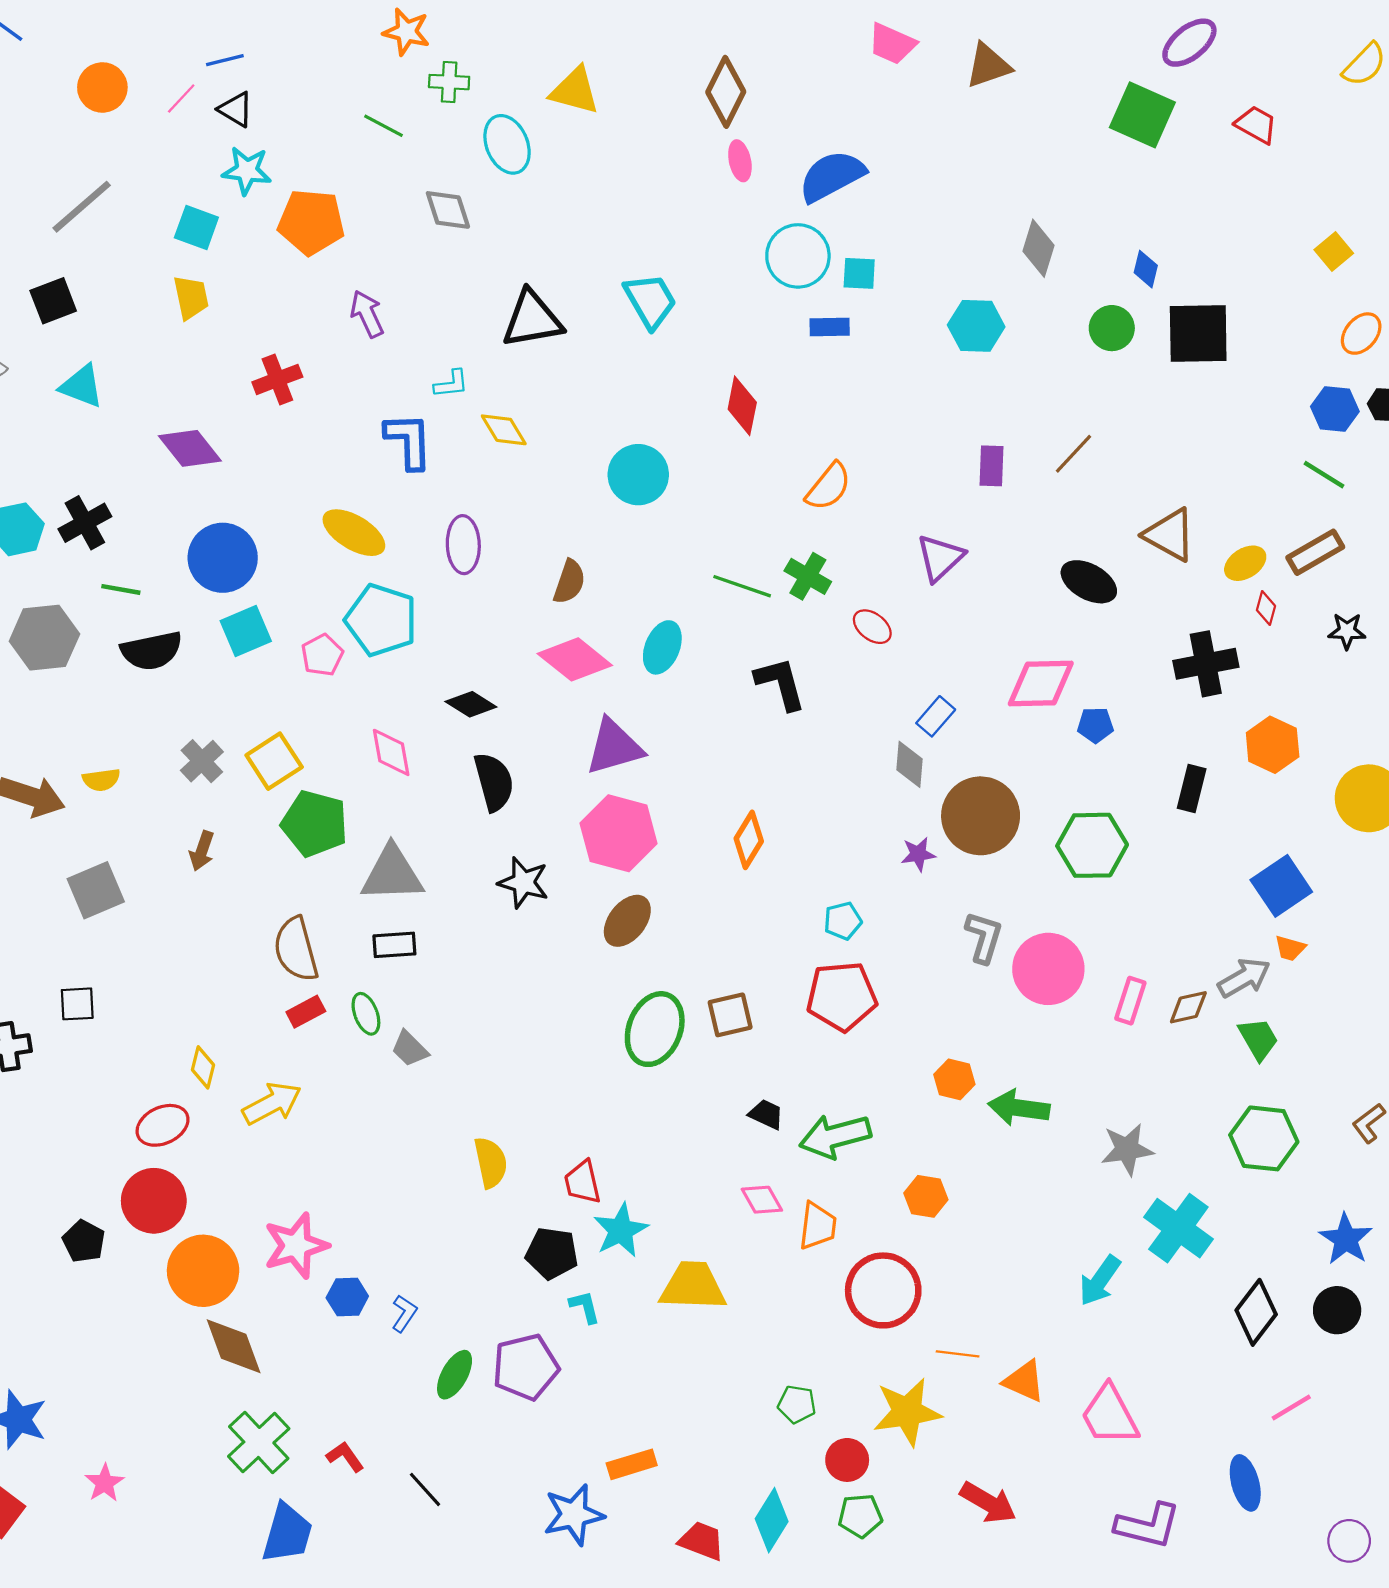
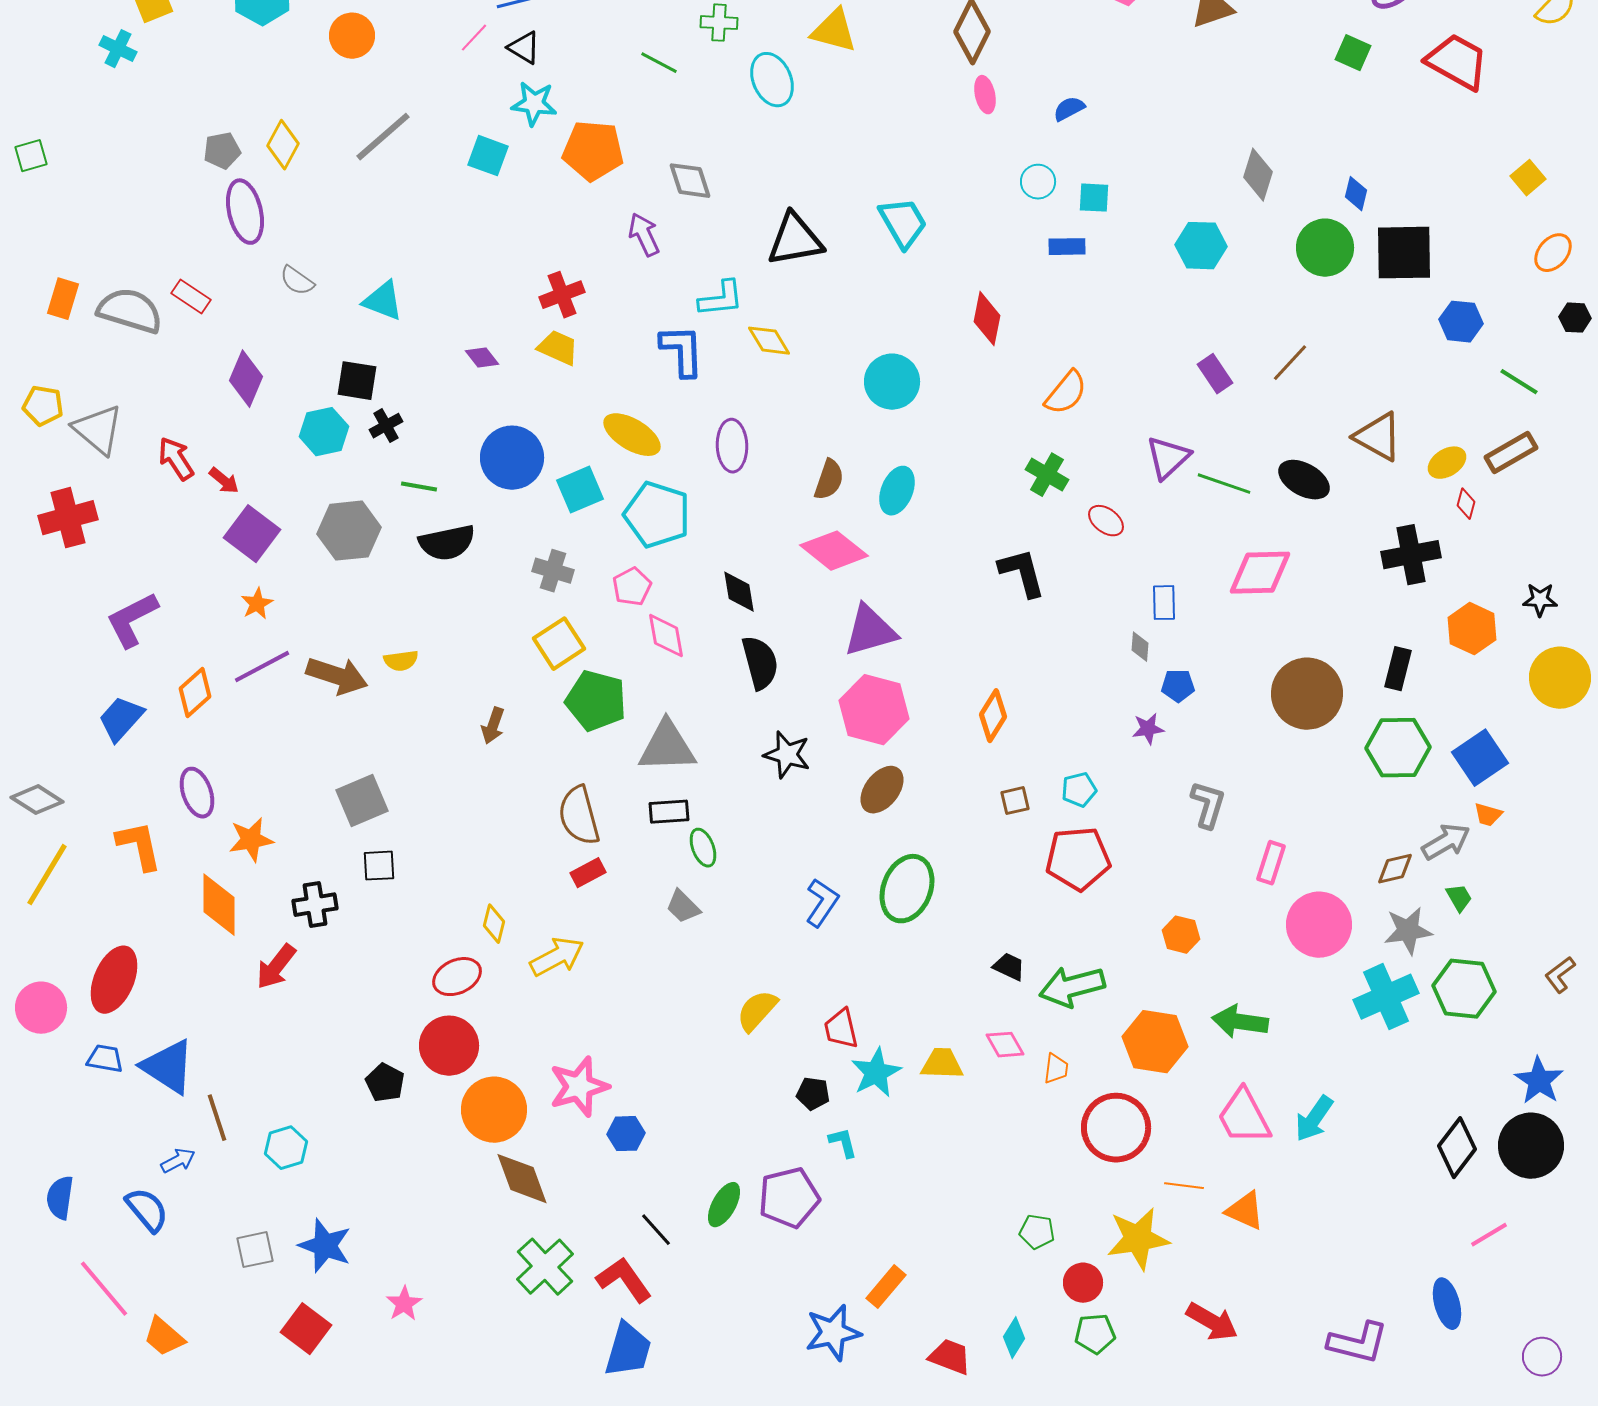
orange circle: (102, 87) -> (352, 36), moved
green square: (1142, 115) -> (1353, 53), size x0.6
red trapezoid: (1256, 125) -> (1457, 62), size x1.6
blue semicircle: (832, 176) -> (1069, 109), size x0.5
gray diamond: (448, 210) -> (690, 181), moved
cyan circle: (798, 256) -> (1038, 182), size x0.6
yellow trapezoid: (191, 297) -> (558, 348), moved, turned -54
black square: (53, 301) -> (357, 381), moved, turned 30
green circle: (1112, 328) -> (1325, 248), size x1.4
cyan L-shape: (451, 384) -> (721, 299), size x1.4
blue hexagon: (1335, 409) -> (1461, 322), moved
purple diamond: (190, 448) -> (482, 358), size x0.6
purple rectangle: (991, 466) -> (1215, 374), turned -36
black cross: (85, 523) -> (386, 426), size x0.7
green line: (742, 586) -> (1224, 484), moved
cyan square: (246, 631) -> (580, 490), moved
black star: (1347, 631) -> (1540, 600), moved
cyan ellipse: (662, 647) -> (897, 491), moved
pink pentagon: (322, 655) -> (632, 587), moved
black diamond: (471, 704) -> (739, 592), turned 48
blue rectangle: (936, 716) -> (1164, 603), turned -42
blue pentagon: (1095, 725) -> (1178, 686), moved
gray cross: (202, 761) -> (553, 571), moved, turned -30
gray diamond: (909, 764) -> (1140, 647), size x0.7
brown circle: (981, 816) -> (1307, 694), moved
green hexagon: (1092, 845) -> (1398, 748), moved
gray square: (96, 890) -> (362, 801), moved
pink circle: (1048, 969) -> (1319, 925), moved
pink rectangle: (1130, 1001) -> (1271, 863), moved
green ellipse: (366, 1014) -> (703, 848), moved
brown square: (730, 1015) -> (1015, 801), moved, size x0.7
green trapezoid: (1258, 1039) -> (1459, 898), size x0.7
green arrow: (1019, 1108) -> (1240, 1022), moved
gray star: (1127, 1149) -> (1408, 931), moved
yellow semicircle: (491, 1162) -> (757, 1011), turned -126
orange hexagon: (926, 1196) -> (1155, 1042), size x1.6
orange trapezoid: (818, 1226) -> (1056, 1069), size x0.7
cyan cross: (1178, 1228) -> (1386, 997), moved, turned 30
black pentagon: (552, 1253) -> (813, 1094), size x0.7
yellow trapezoid: (693, 1286) -> (942, 1064), moved, size x0.7
black circle: (1337, 1310) -> (1531, 1146), size x1.5
blue L-shape: (404, 1313) -> (822, 903), moved, size x1.4
pink trapezoid: (1110, 1415) -> (1244, 1117), moved
red L-shape: (345, 1457) -> (624, 1280), size x1.6
orange rectangle: (632, 1464) -> (886, 1287), turned -33
black line: (425, 1489) -> (656, 1230), moved
cyan diamond: (772, 1520) -> (1014, 1338), size x0.7
blue trapezoid: (287, 1533) -> (628, 1350), moved

